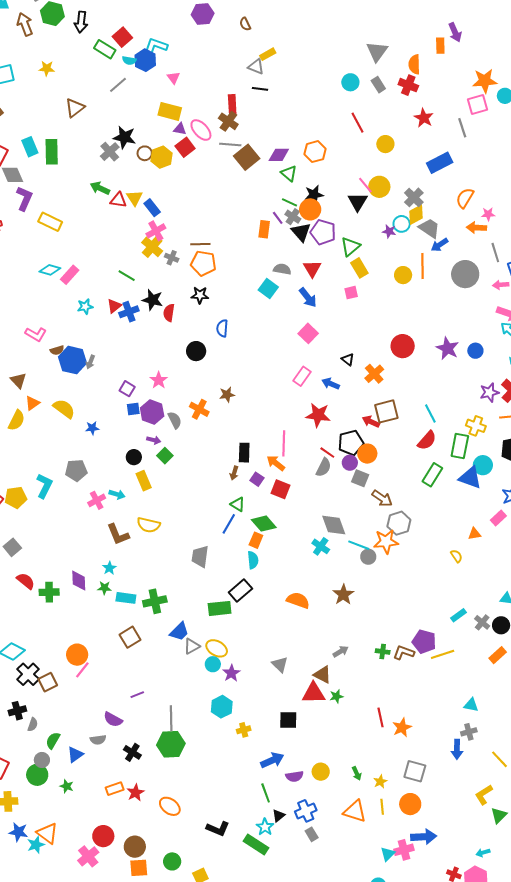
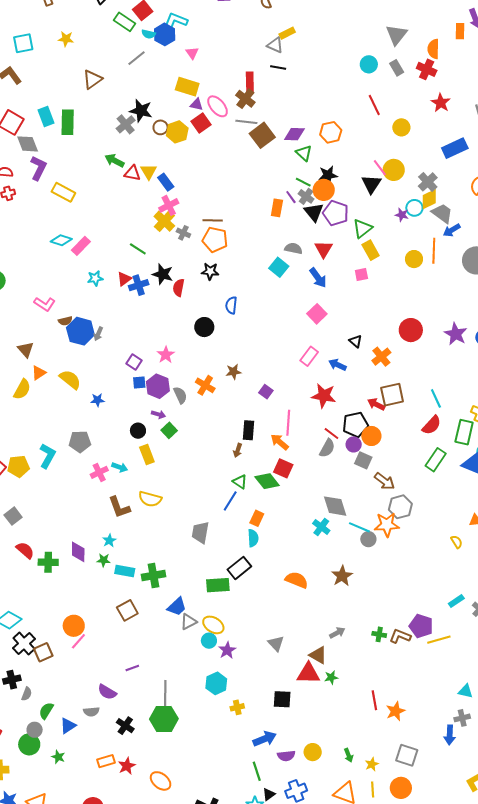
purple square: (257, 479) -> (266, 392), moved
green diamond: (264, 524) -> (267, 481), moved

